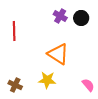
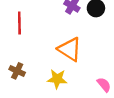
brown cross: (15, 85) -> (17, 71), moved

